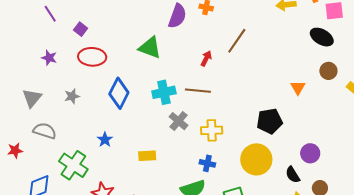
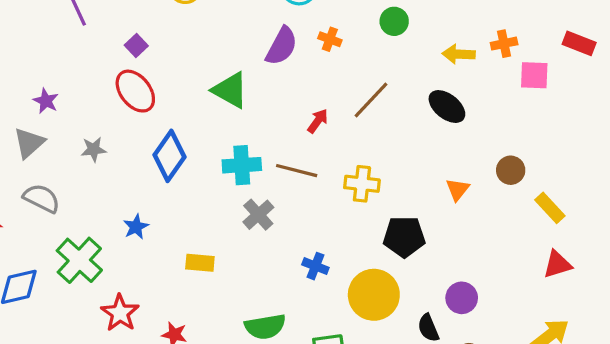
purple square: (81, 29) -> (136, 45), moved
black ellipse: (322, 37) -> (447, 107), moved
red ellipse: (92, 57) -> (135, 91), turned 40
purple star: (49, 58) -> (46, 101), moved
yellow cross: (212, 130) -> (362, 184), moved
blue cross: (207, 163) -> (315, 266), moved

